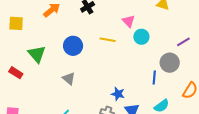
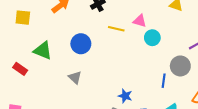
pink triangle: (129, 21) -> (140, 21), turned -32
yellow line: (108, 40) -> (116, 29), moved
green triangle: (37, 54) -> (43, 51), turned -30

